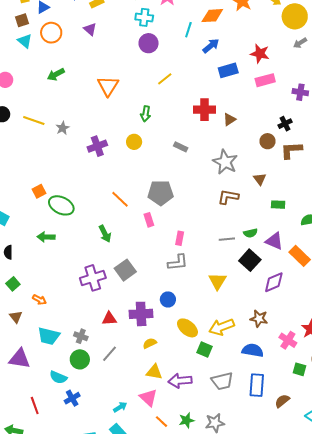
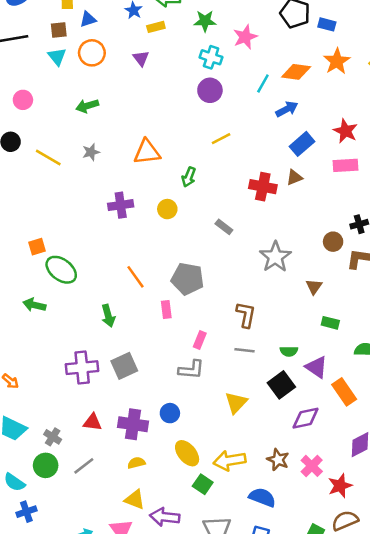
blue rectangle: (228, 70) -> (302, 144), turned -36
orange triangle: (108, 86) -> (147, 152), moved, turned 40
brown triangle: (229, 119) -> (294, 177), moved
gray star: (63, 128) -> (91, 152), moved
brown L-shape: (228, 197) -> (246, 315), moved, turned 80
gray line: (227, 239) -> (244, 350), moved
pink cross: (288, 340) -> (312, 466), moved

